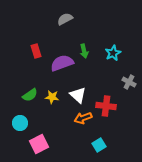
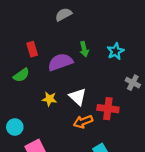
green semicircle: (30, 95) -> (21, 75), moved

